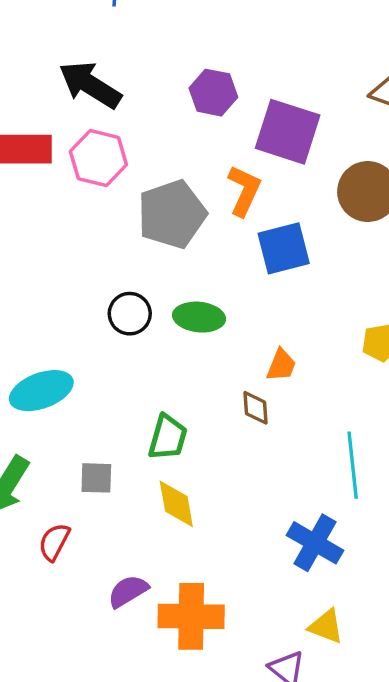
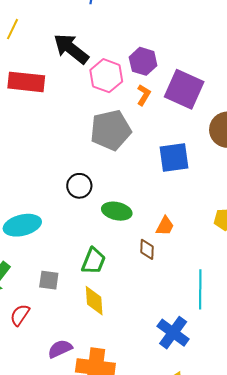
pink hexagon: (98, 158) -> (106, 76), moved
orange L-shape: (244, 191) -> (144, 95), moved, size x0.7
green ellipse: (199, 317) -> (117, 211), moved

